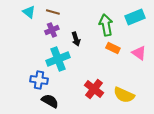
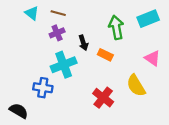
orange rectangle: (113, 48) -> (105, 55), moved
yellow semicircle: (124, 95) -> (136, 86), moved, turned 35
black semicircle: (50, 101) -> (19, 111), moved

